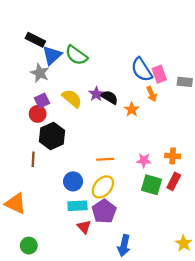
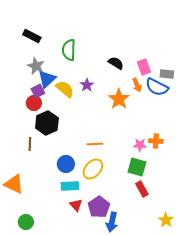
blue triangle: (52, 55) -> (47, 79), moved
green semicircle: (76, 55) -> (69, 50), turned 55
blue semicircle: (142, 70) -> (157, 87), moved, turned -30
black semicircle: (110, 97) -> (116, 63), moved
orange star: (132, 109) -> (119, 99), size x1.5
pink star: (144, 160) -> (140, 145), moved
red rectangle: (174, 181) -> (142, 189), moved, turned -56
purple pentagon: (104, 211) -> (99, 207), moved

